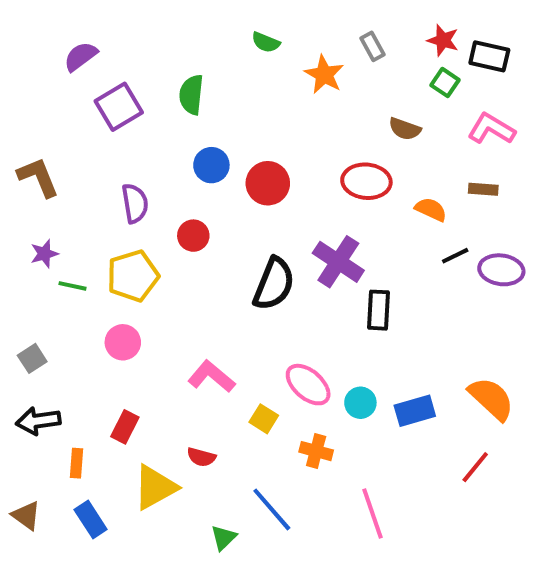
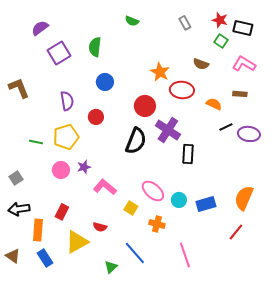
orange star: (324, 75) -> (160, 72), moved
red circle: (268, 183) -> (145, 106), moved
purple star: (44, 254) -> (84, 167), moved
orange semicircle: (491, 399) -> (244, 198), turned -110
orange rectangle: (77, 463) -> (38, 230), size x1.5

